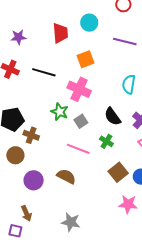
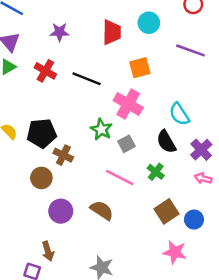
cyan semicircle: (129, 84) -> (179, 114), moved, turned -48

